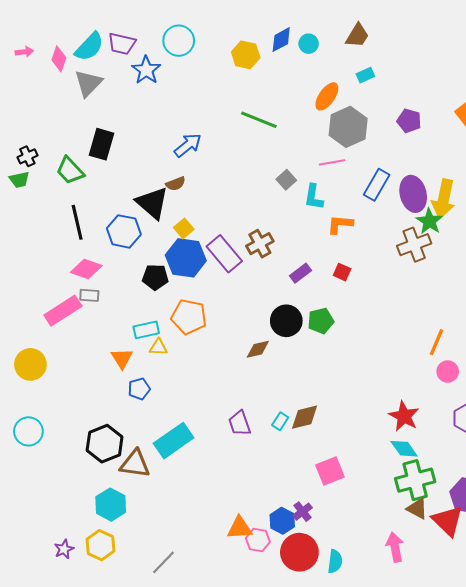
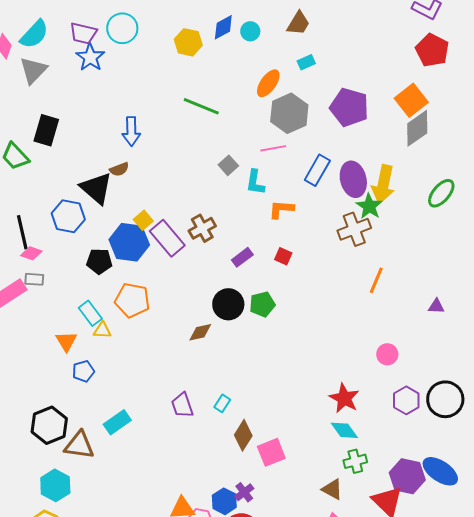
purple trapezoid: (122, 44) -> (83, 33), moved
purple pentagon: (409, 121) -> (349, 107), size x1.6
blue arrow: (188, 145) -> (131, 131), turned 128
black line: (77, 222) -> (22, 232), moved
yellow square: (184, 228) -> (143, 220), moved
pink diamond: (86, 269) -> (31, 253), size x0.7
cyan rectangle: (146, 330) -> (90, 313), turned 65
orange line: (436, 342) -> (376, 280), moved
brown diamond: (305, 417) -> (243, 435), moved, turned -44
cyan rectangle: (174, 441) -> (117, 422), size x0.7
green cross: (415, 480) -> (355, 461), size x0.6
brown triangle: (417, 509) -> (332, 489), moved

